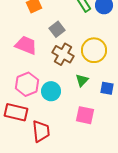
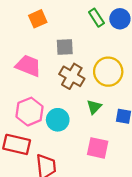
gray square: (57, 29) -> (65, 47), turned 35

